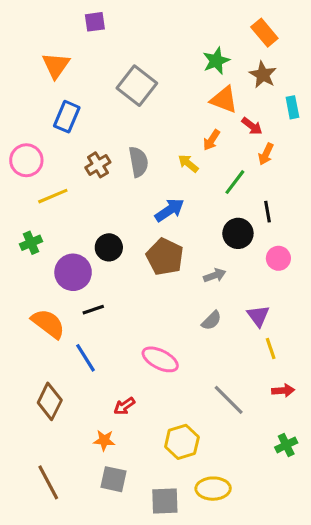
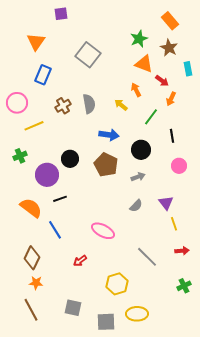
orange arrow: (212, 140) -> (136, 90), turned 120
blue arrow: (170, 210) -> (109, 135), turned 42
black circle: (238, 233) -> (141, 150), moved
orange star: (104, 440) -> (36, 283), moved

